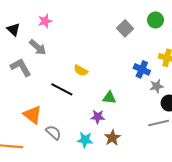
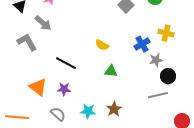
blue cross: (142, 69) -> (142, 44), turned 35
yellow semicircle: (81, 70) -> (102, 45), moved
purple star: (98, 117) -> (64, 89), moved
gray semicircle: (53, 132) -> (58, 114), moved

